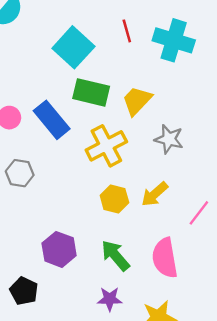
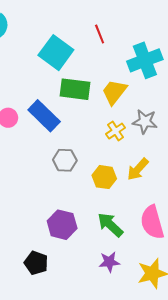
cyan cross: (174, 40) -> (145, 60), moved, turned -32
yellow cross: (106, 146) -> (116, 131), moved, size x0.6
gray hexagon: (20, 173) -> (65, 160), moved

